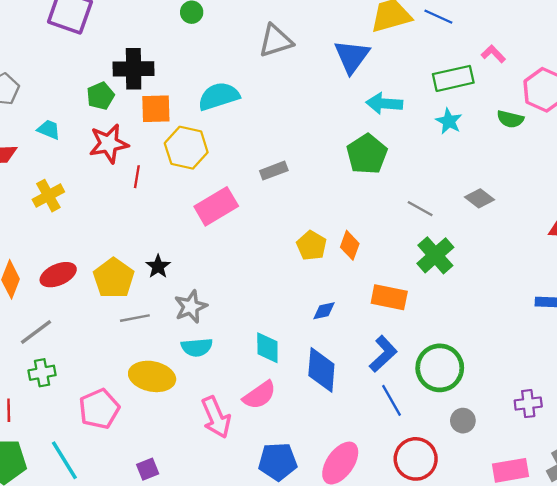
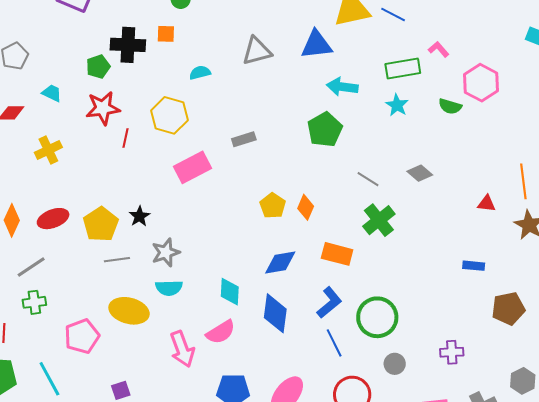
gray triangle: (276, 41) -> (257, 51), moved
blue triangle: (352, 56) -> (316, 45), turned 44
cyan semicircle: (219, 96) -> (200, 73), size x0.6
orange square: (156, 109) -> (166, 34), moved, size x0.7
blue diamond: (324, 311) -> (280, 263), size x1.6

